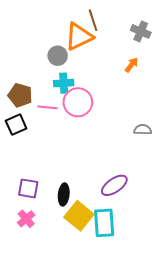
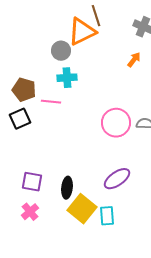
pink circle: (78, 102) -> (116, 123), moved
cyan rectangle: (104, 223) -> (107, 216), size x0.7

